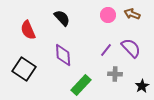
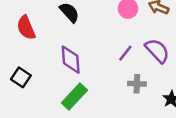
black square: (24, 69) -> (21, 77), size x0.7
green rectangle: (81, 85) -> (74, 96), moved

